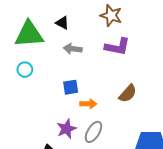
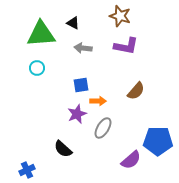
purple star: (66, 129) -> (77, 114), moved

